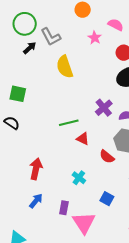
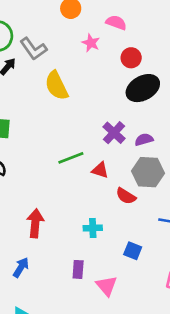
red triangle: (83, 139) -> (100, 170), moved
cyan cross: (79, 178) -> (93, 228), turned -32
blue arrow: (36, 201) -> (21, 267), moved
pink triangle: (84, 223) -> (107, 286), size x0.7

